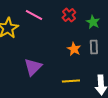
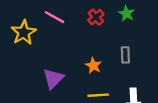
green star: (93, 22) -> (127, 14), moved
orange star: (74, 49) -> (93, 66), moved

